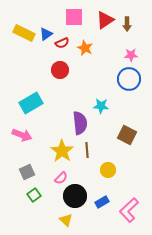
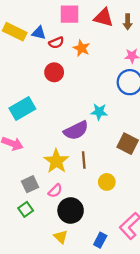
red triangle: (105, 20) -> (103, 17), turned 48
blue triangle: (46, 34) -> (39, 33), turned 48
purple semicircle: (80, 123) -> (76, 130), turned 70
gray square: (27, 172) -> (30, 184), moved
blue rectangle: (102, 202) -> (100, 240), moved, turned -32

